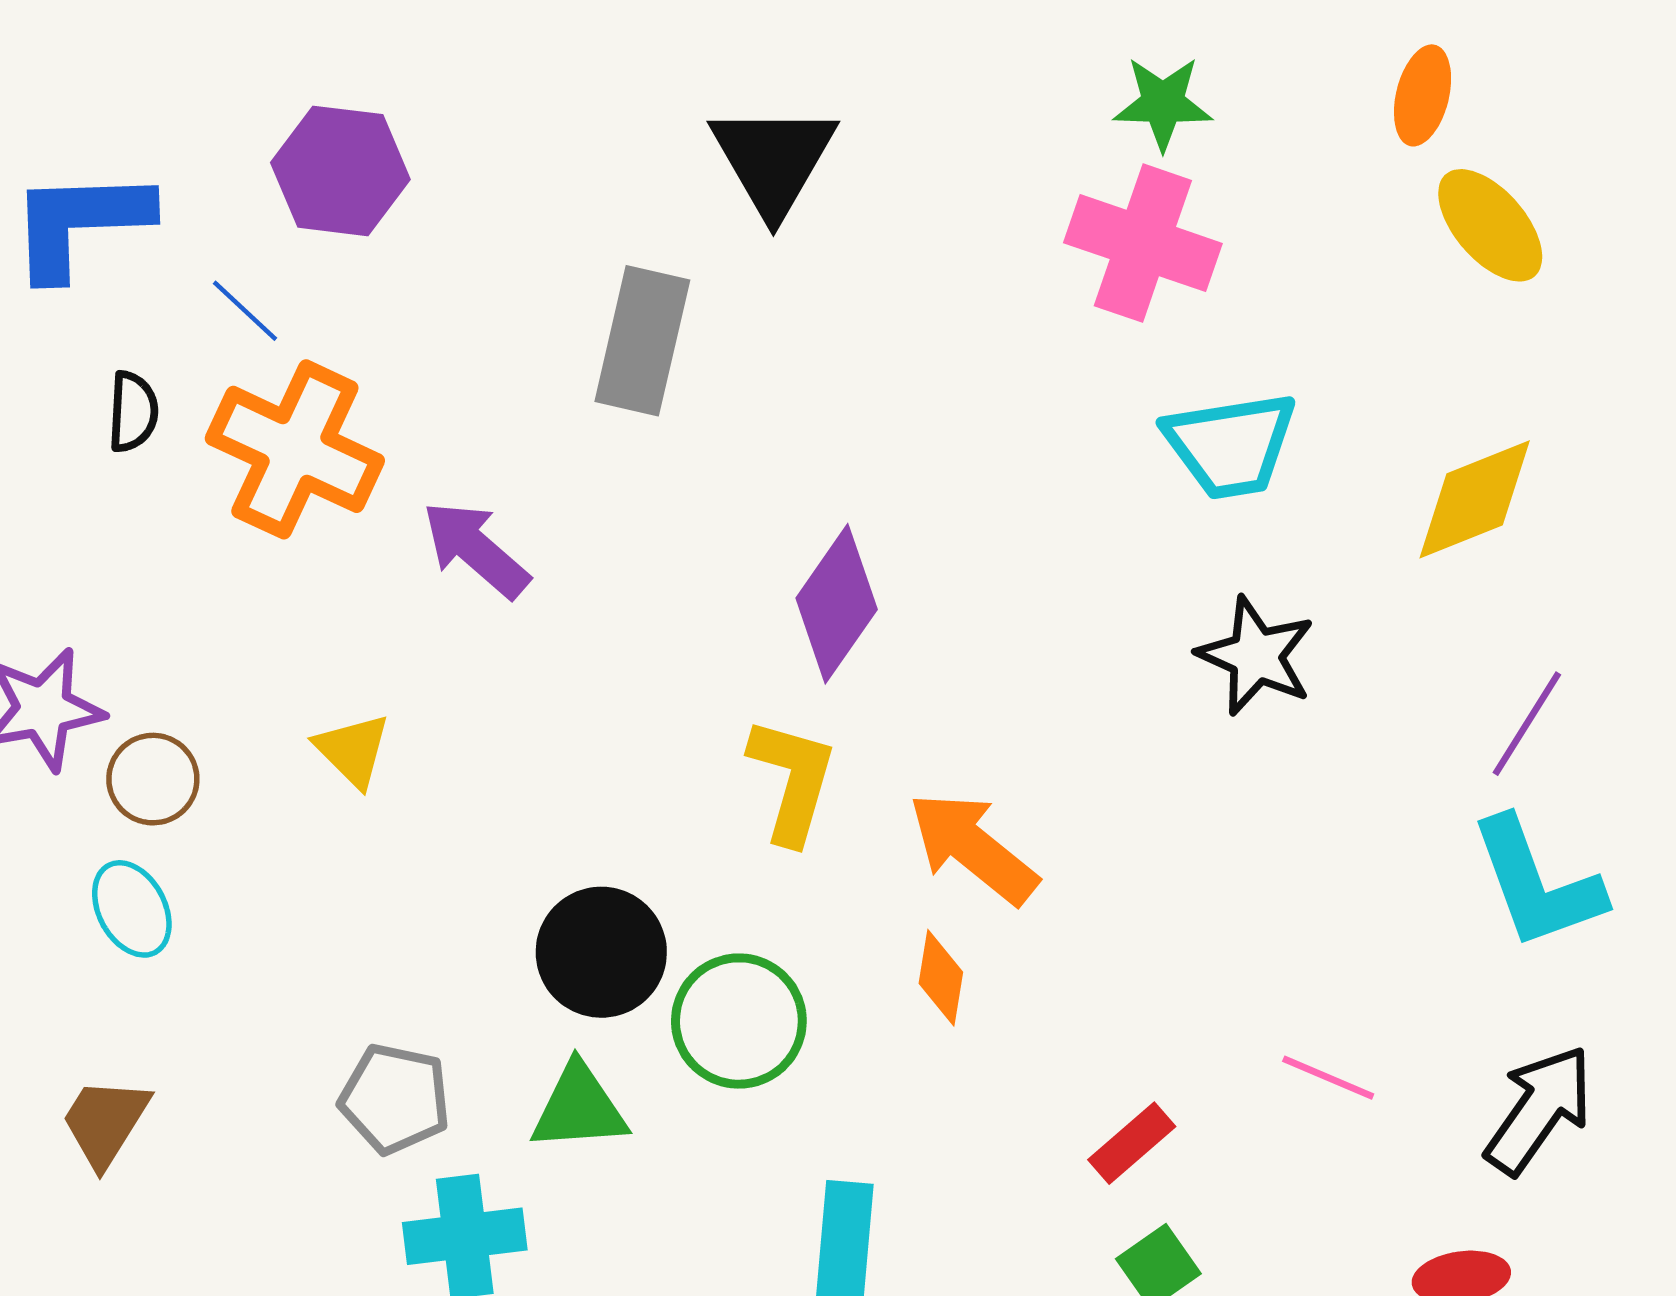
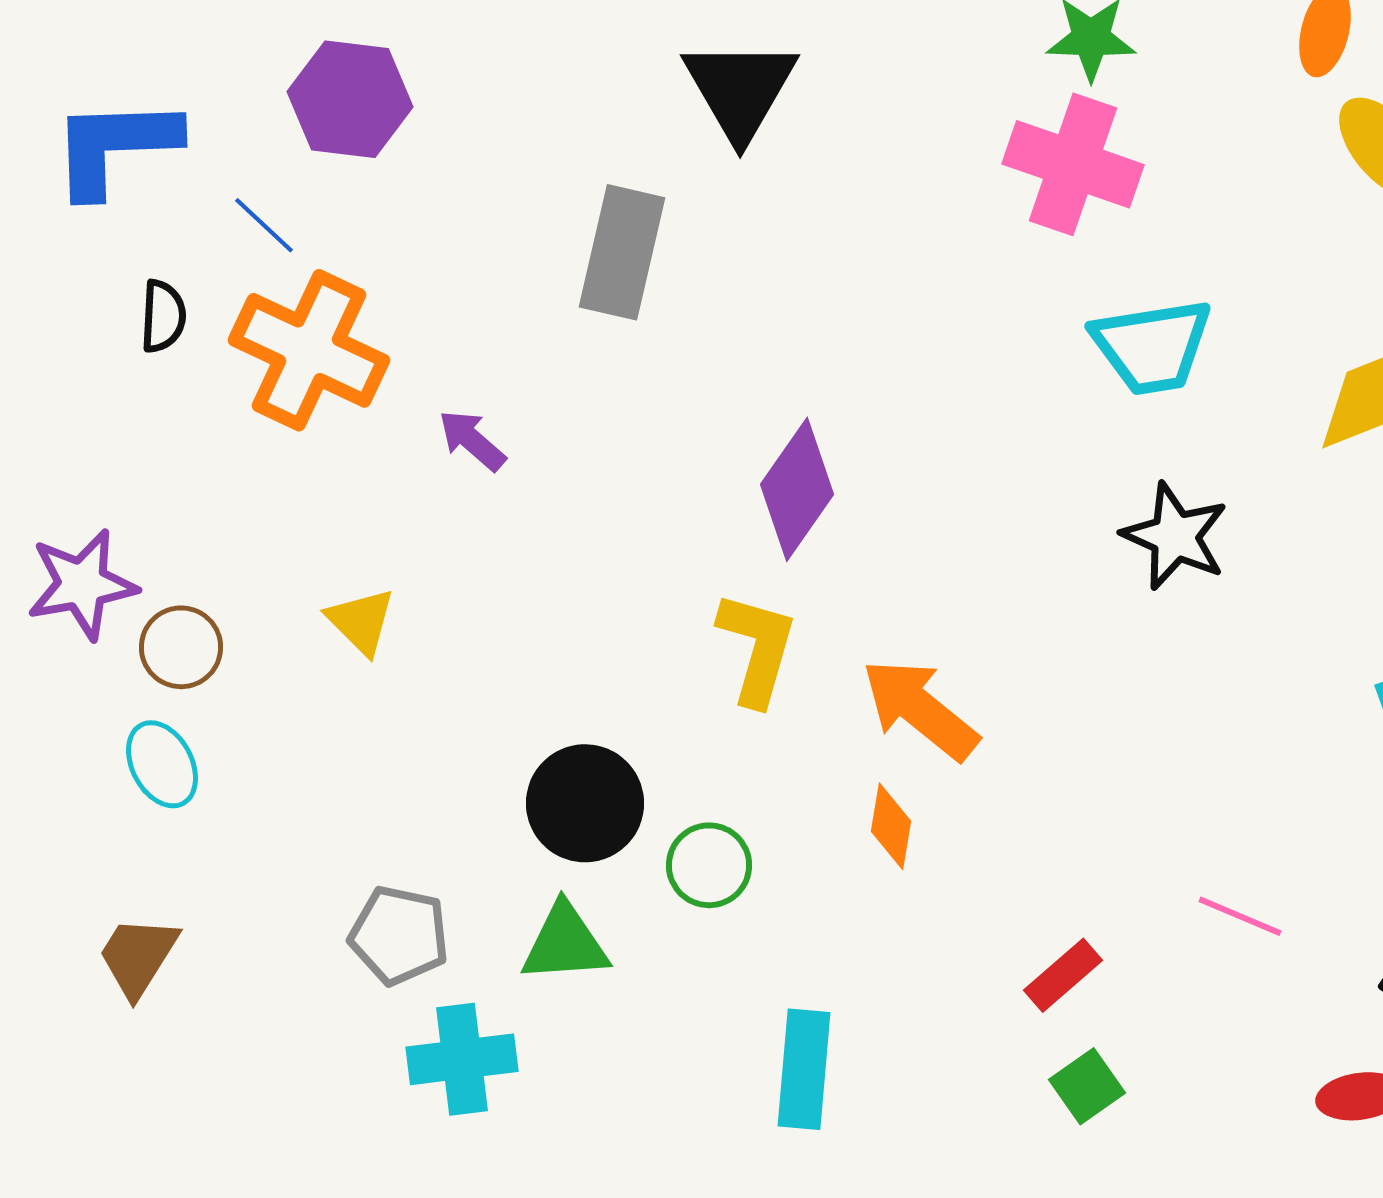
purple arrow: (476, 549) -> (472, 440), size x0.7
green circle: (739, 1021) -> (709, 865), size x0.7

